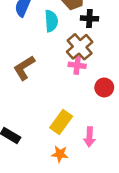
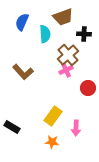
black cross: (89, 18) -> (84, 34), moved
pink cross: (77, 65) -> (66, 70), turned -32
brown L-shape: (24, 68) -> (23, 72), turned -100

